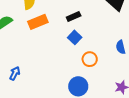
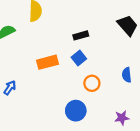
orange rectangle: (38, 22) -> (47, 62), moved

